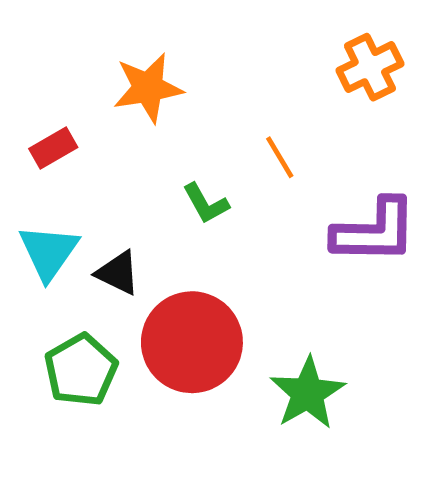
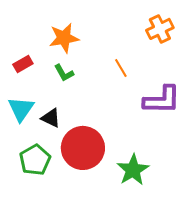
green L-shape: (206, 203) -> (64, 73), moved

